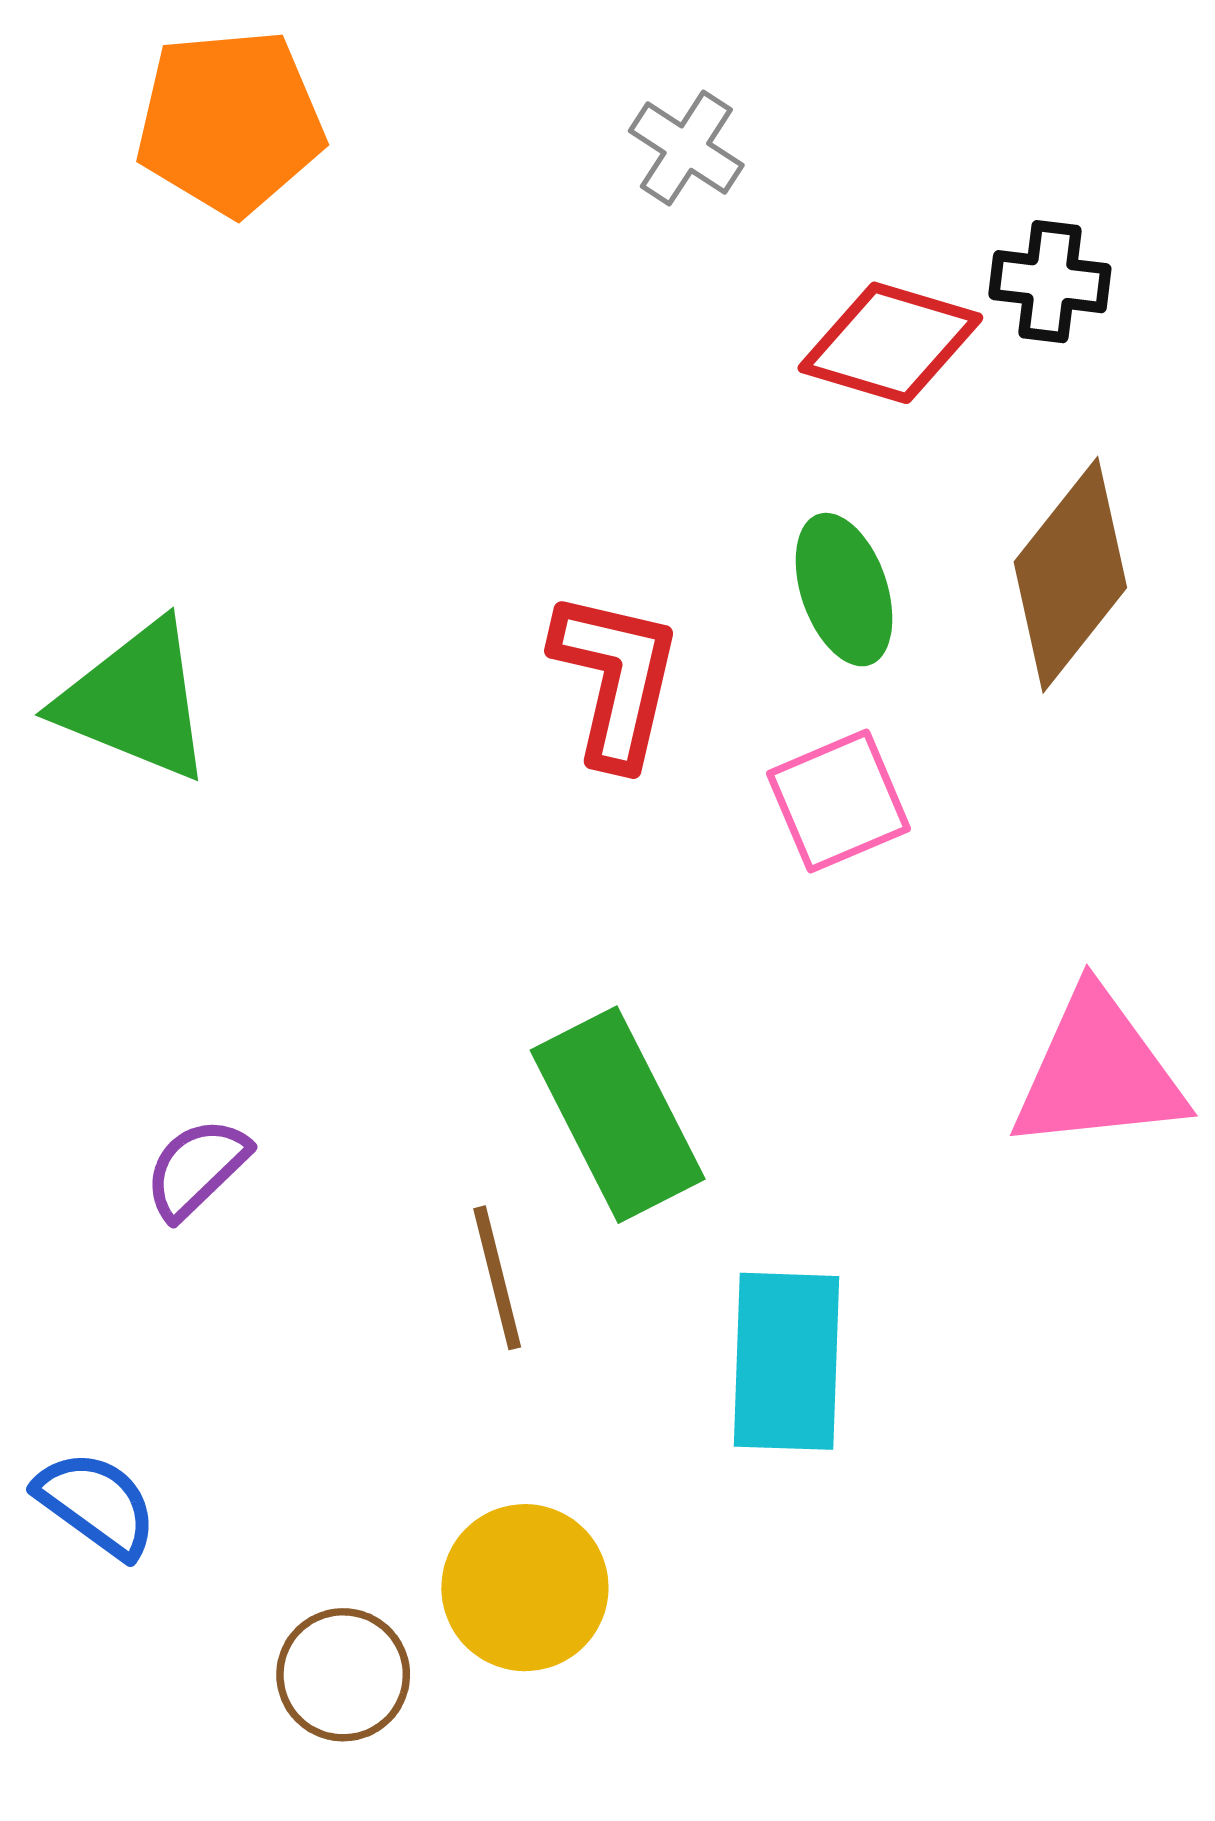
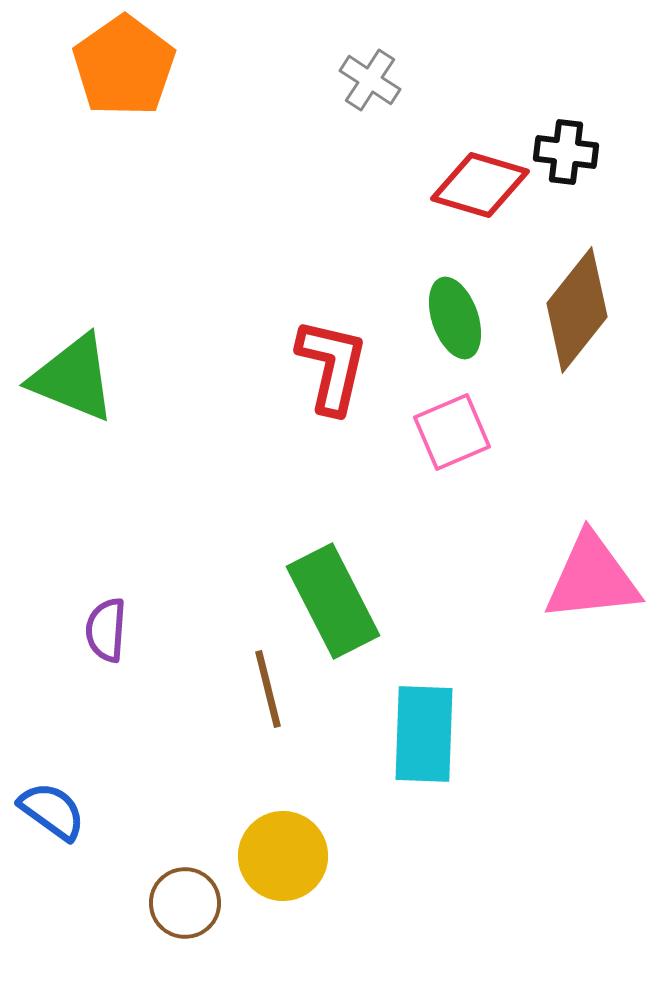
orange pentagon: (230, 122) -> (124, 66), turned -30
purple semicircle: (197, 1168) -> (106, 630), turned -42

